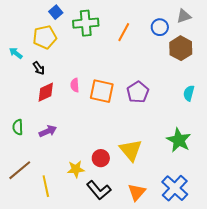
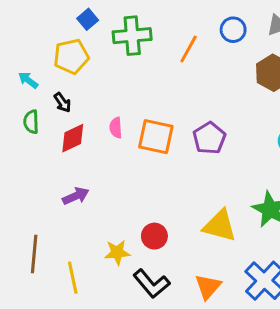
blue circle: (160, 27) -> (233, 30), moved
green semicircle: (18, 127) -> (31, 122), moved
yellow triangle: (131, 150) -> (220, 226), moved, turned -35
brown line: (20, 170) -> (34, 254), turned -45

